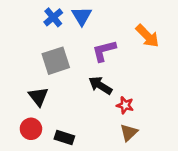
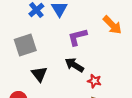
gray square: (56, 61) -> (25, 45), moved
black triangle: (38, 97) -> (39, 74), moved

